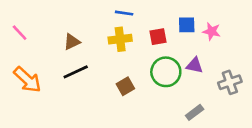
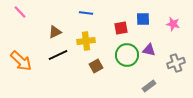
blue line: (124, 13) -> (86, 13), moved
pink star: (212, 31) -> (173, 24), moved
pink line: (20, 33) -> (20, 12), moved
yellow cross: (120, 39) -> (86, 41), moved

